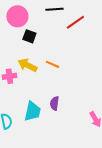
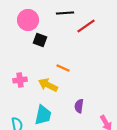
yellow arrow: (27, 65) -> (48, 85), moved
purple semicircle: (54, 103) -> (79, 106), moved

